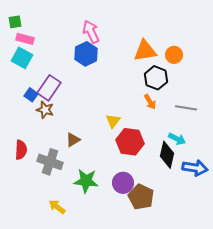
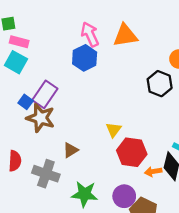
orange triangle: (145, 51) -> (125, 35), moved
orange arrow: (150, 102) -> (153, 172), moved, turned 112
brown star: (45, 110) -> (41, 118), size x1.5

